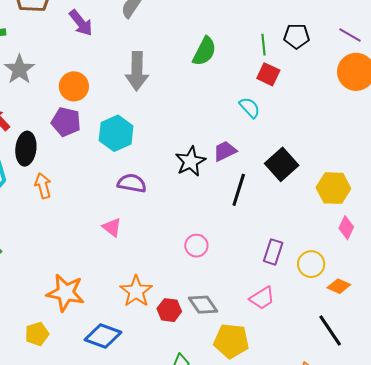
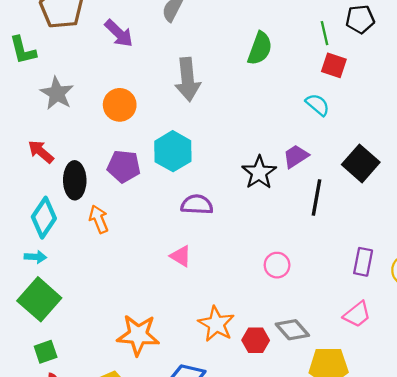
purple pentagon: (66, 122) -> (124, 166), moved

